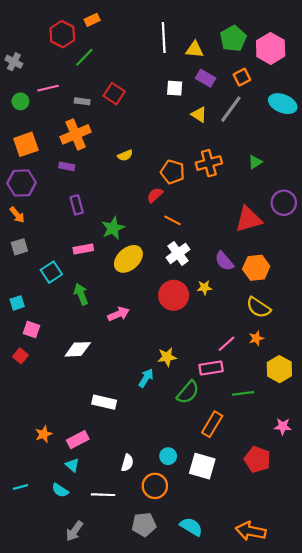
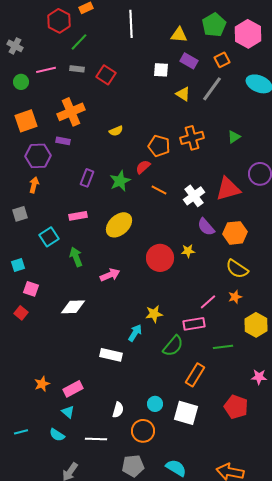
white line: (164, 37) -> (131, 24), moved
gray rectangle: (82, 101) -> (77, 69), moved
purple hexagon: (22, 183) -> (38, 156), moved
purple rectangle: (77, 205) -> (87, 178), moved, turned 36
orange arrow: (17, 215) -> (34, 185), moved, turned -126
green star: (113, 228) -> (120, 181), moved
white cross: (178, 253) -> (194, 196), moved
white rectangle: (104, 402) -> (111, 355), moved

